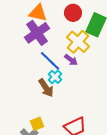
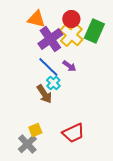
purple cross: (37, 33) -> (50, 39), moved
yellow cross: (78, 42) -> (71, 35), moved

